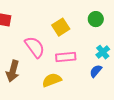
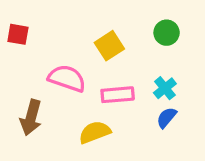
pink semicircle: (35, 47) -> (67, 78), turned -35
cyan cross: (103, 52) -> (165, 88), moved

